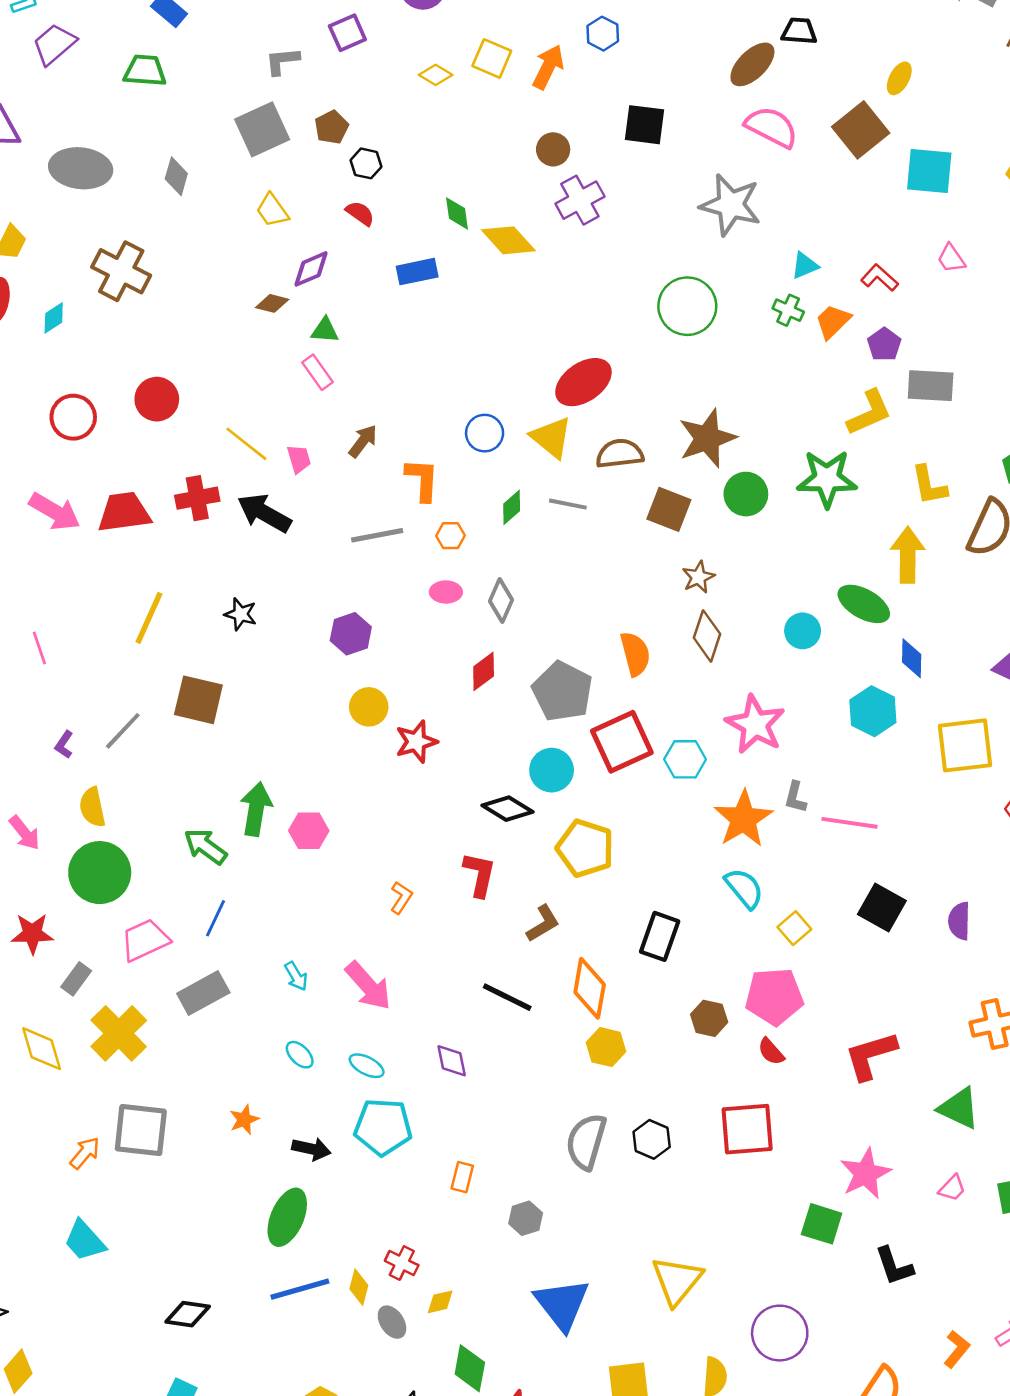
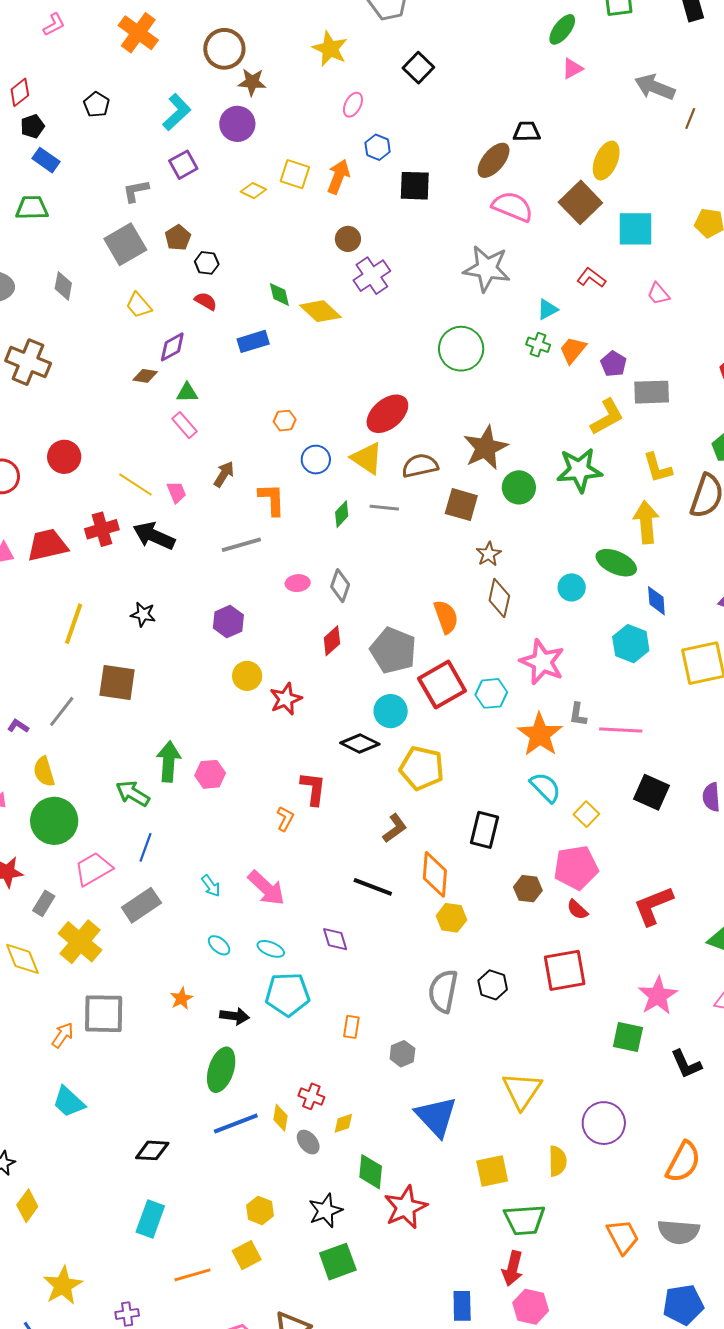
yellow ellipse: (899, 78) -> (606, 161), size x1.5
black square: (644, 125) -> (415, 186), moved
red L-shape: (879, 278) -> (591, 278), moved
orange hexagon: (450, 536) -> (285, 421), moved
purple L-shape: (64, 745) -> (18, 726), turned 95
red L-shape: (479, 874) -> (313, 789), moved

